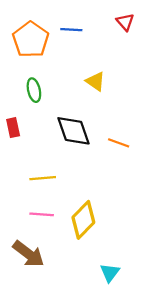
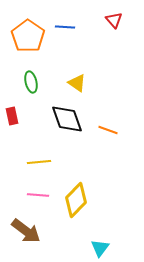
yellow triangle: (95, 81) -> (77, 83), moved

